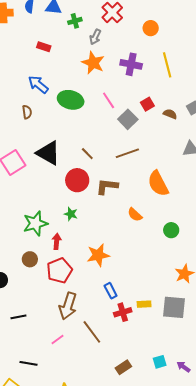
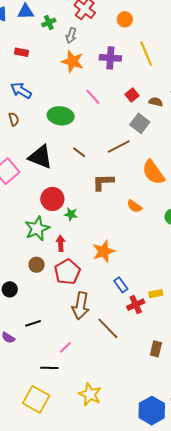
green ellipse: (71, 100) -> (61, 116), moved
gray square: (128, 119) -> (140, 123), moved
red circle: (77, 180) -> (52, 199), moved
pink line: (58, 340) -> (65, 347), moved
brown rectangle: (123, 367) -> (156, 349), moved, turned -35

